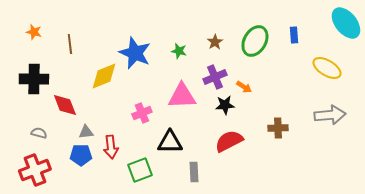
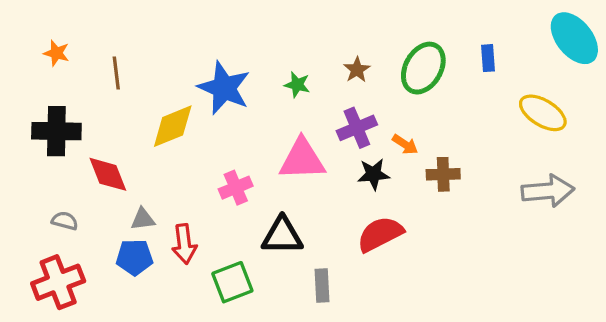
brown cross: (278, 128) -> (443, 174), moved

